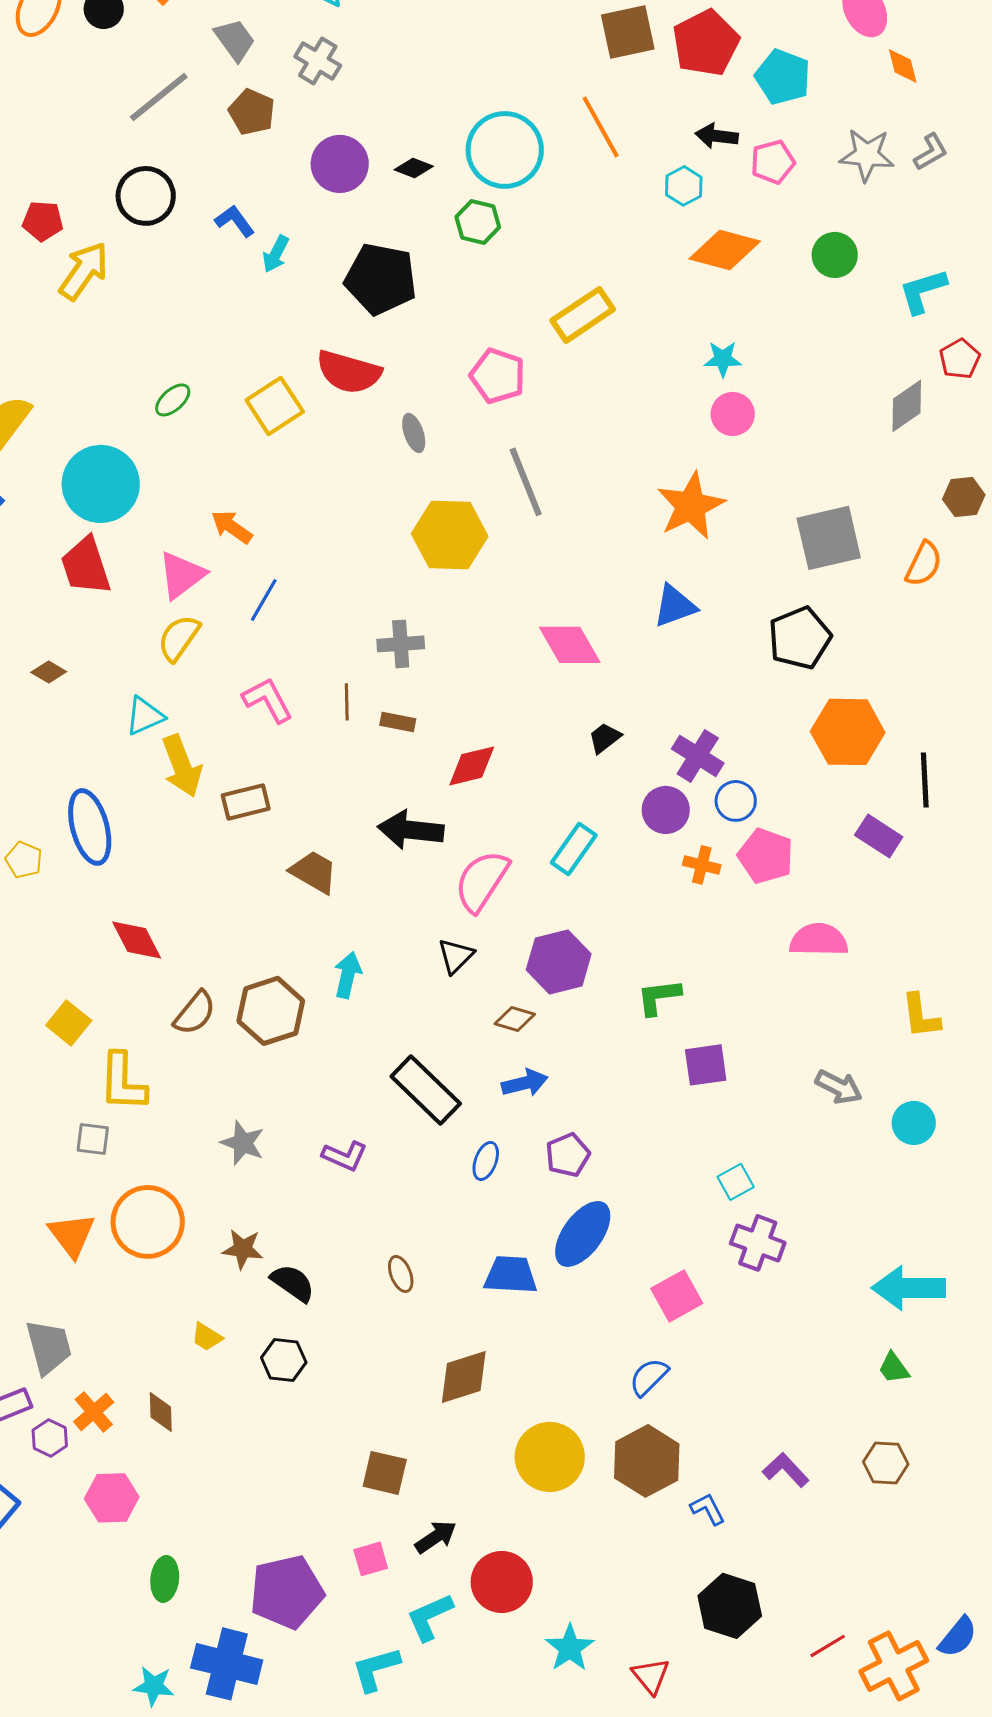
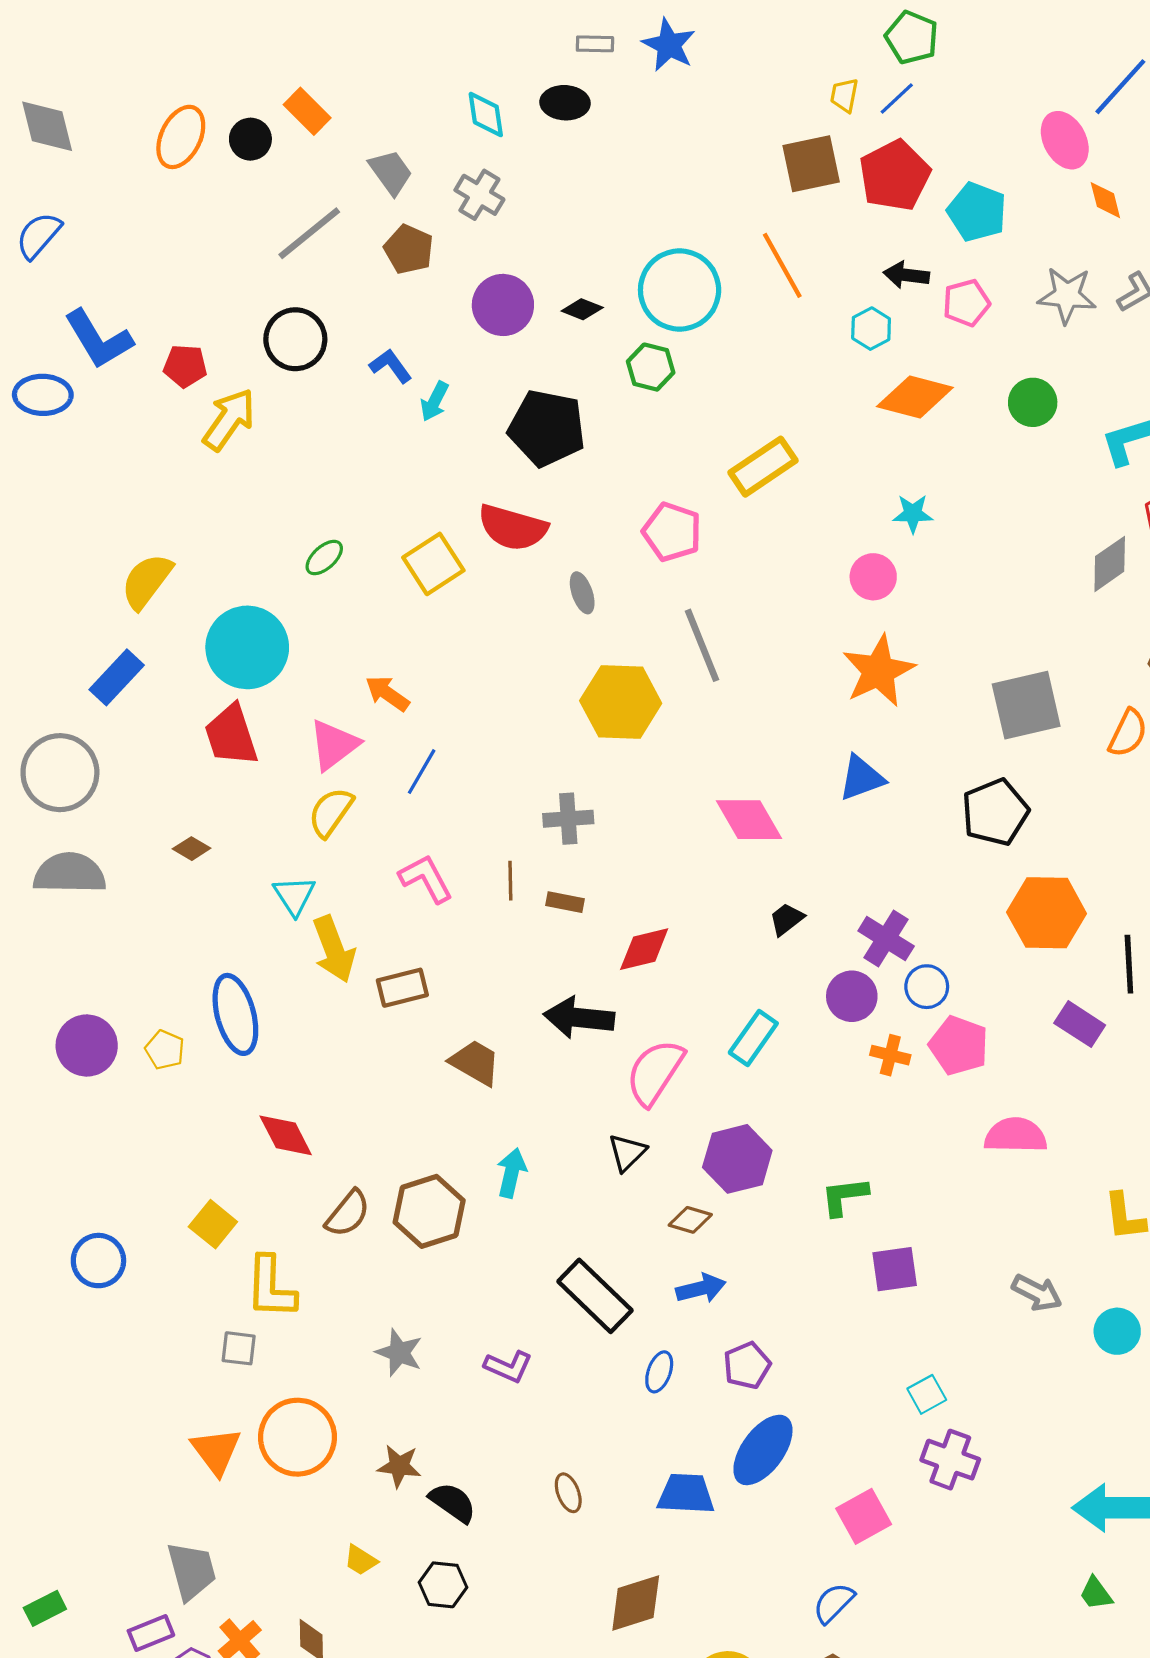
pink circle: (733, 414) -> (873, 577), moved
cyan triangle: (145, 716) -> (294, 896), turned -39

